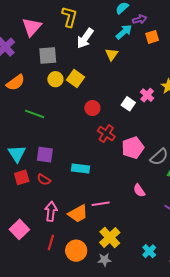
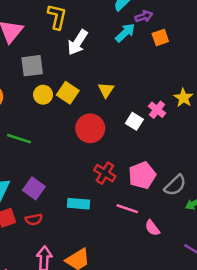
yellow triangle: (112, 54) -> (106, 90), moved
red circle: (92, 108) -> (90, 128), size x1.5
red cross: (106, 134) -> (105, 173), moved
purple square: (45, 155) -> (34, 188), turned 30
red semicircle: (44, 180) -> (34, 219), turned -40
pink line: (101, 204) -> (127, 209), moved, turned 30

